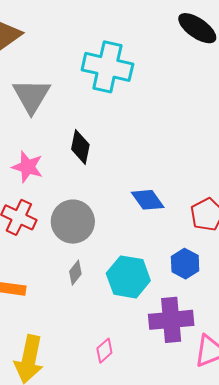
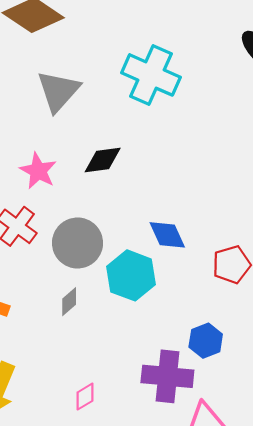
black diamond: (80, 147) -> (103, 160), turned 60
blue hexagon: (185, 264) -> (206, 341), moved
cyan hexagon: (128, 277) -> (131, 275), moved

